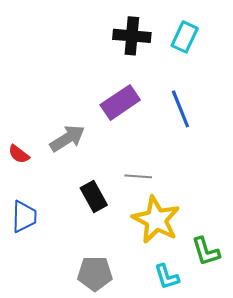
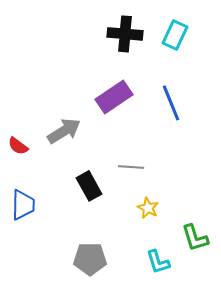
yellow star: (156, 220) -> (148, 208), size x0.5

